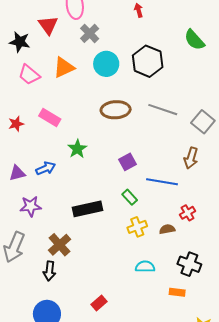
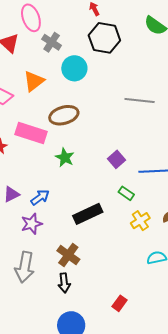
black hexagon: (148, 61) -> (104, 38), moved
brown ellipse: (116, 110) -> (64, 115), moved
pink rectangle: (50, 118) -> (31, 133), size x1.4
blue arrow: (46, 168) -> (40, 197), moved

